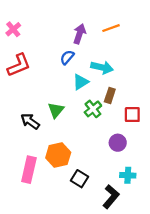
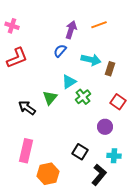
pink cross: (13, 29) -> (12, 26), turned -32
cyan triangle: (81, 82) -> (69, 82), moved
brown rectangle: (110, 95) -> (110, 69), moved
red square: (132, 115) -> (118, 102), turned 35
orange hexagon: (58, 155) -> (48, 174), moved
black square: (79, 179) -> (80, 152), moved

